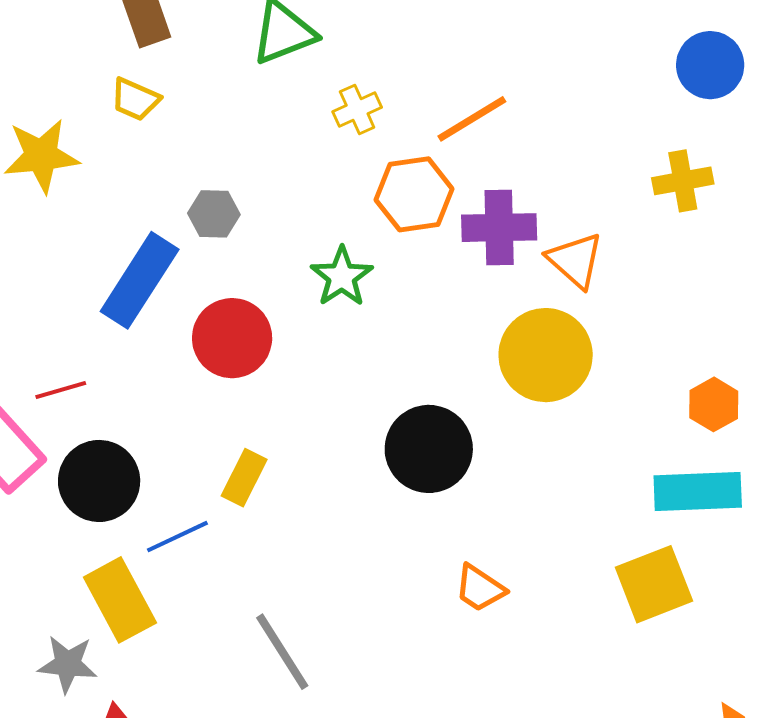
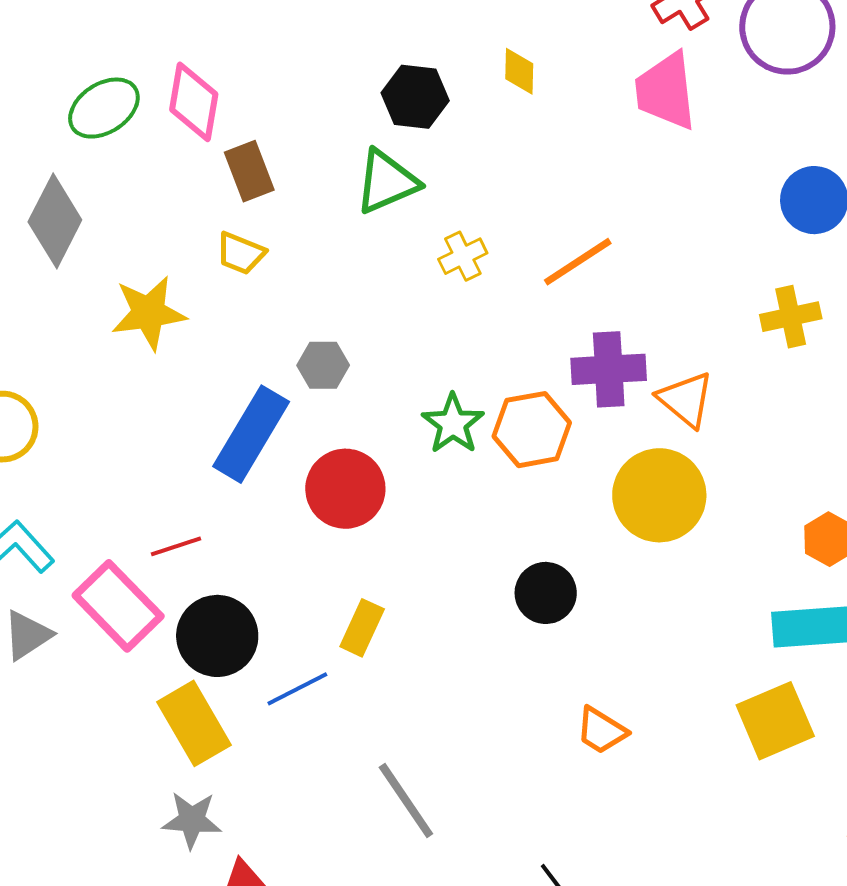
orange hexagon: (414, 194) -> (532, 430), moved
black circle: (429, 449) -> (546, 593), size x0.7
yellow rectangle: (120, 600) -> (194, 723), moved

